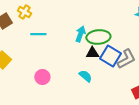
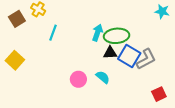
cyan line: (38, 34) -> (53, 33), turned -70
pink circle: (42, 77) -> (78, 79), moved

